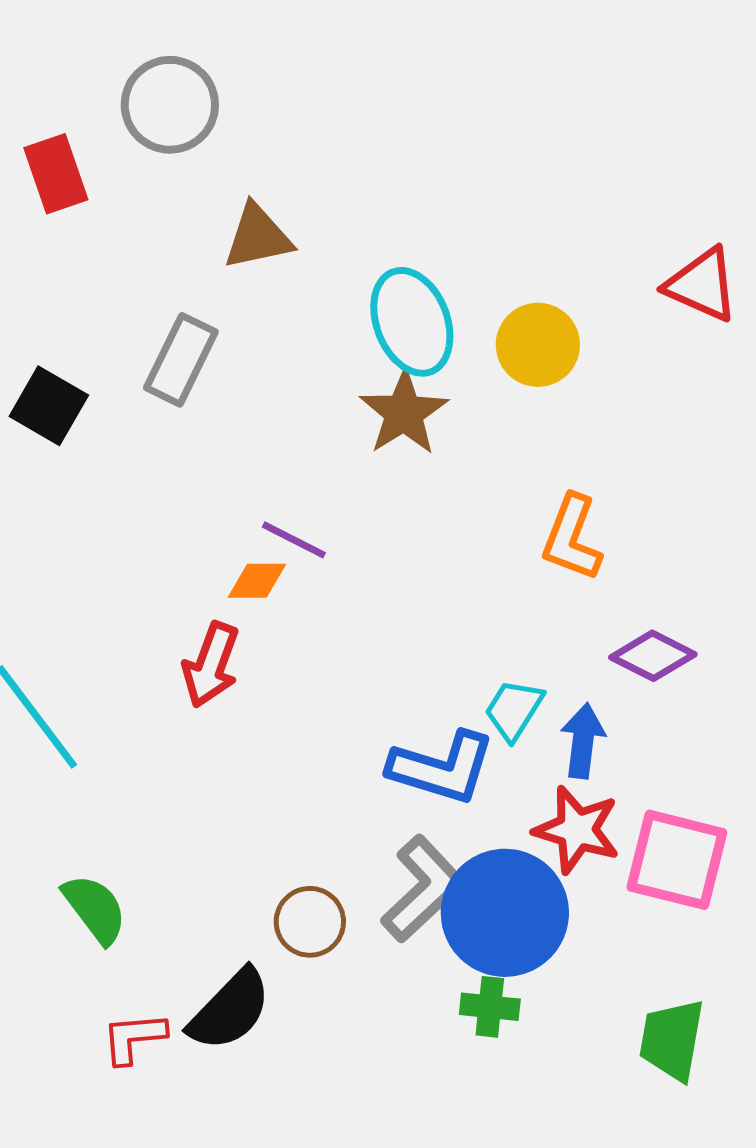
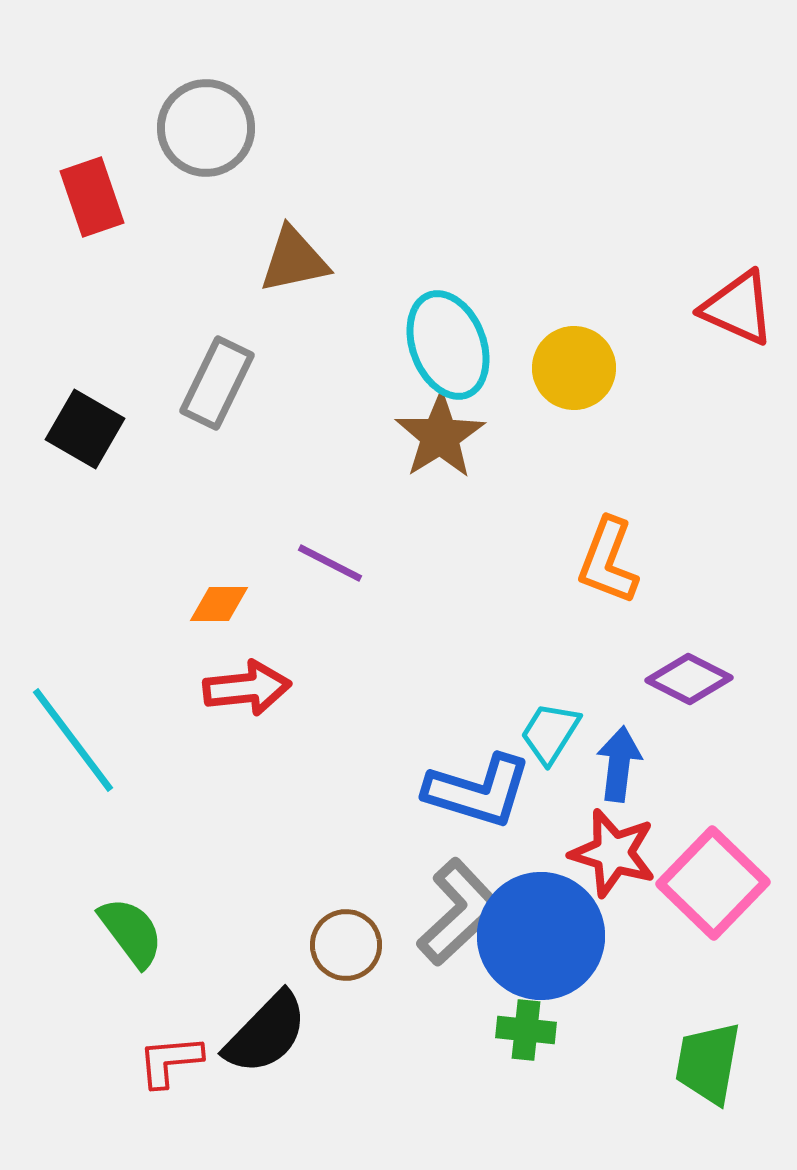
orange diamond: (257, 581) -> (219, 604), moved
red arrow: (211, 665) -> (247, 688), turned -116
pink square: (677, 860) -> (713, 883), turned 30

